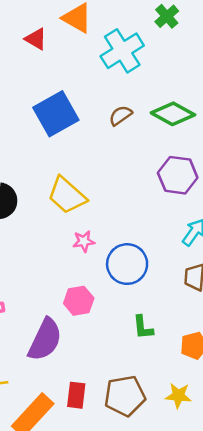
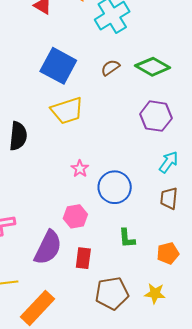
blue square: (56, 114) -> (58, 66), turned -33
yellow trapezoid: (67, 195) -> (67, 111), moved, turned -60
pink star: (84, 241) -> (80, 169), turned -30
red rectangle: (76, 395) -> (83, 258), moved

